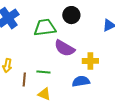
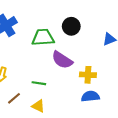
brown line: (24, 80) -> (14, 98), moved, turned 40
blue semicircle: (81, 81) -> (90, 96), moved

